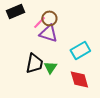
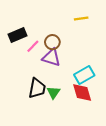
pink line: (39, 22) -> (33, 46), moved
red diamond: (79, 79) -> (82, 92), moved

